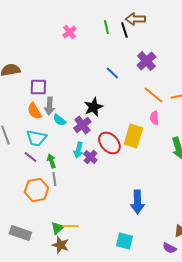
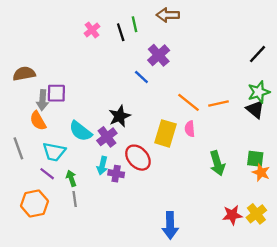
black line: (124, 30) -> (121, 32), moved
purple cross: (146, 61) -> (159, 55), moved
gray arrow: (49, 106) -> (43, 100), moved
orange semicircle: (34, 111) -> (38, 121), moved
cyan semicircle: (59, 120) -> (80, 131), size x1.5
yellow rectangle: (133, 136) -> (166, 133), moved
purple cross: (90, 157) -> (116, 174), turned -32
orange hexagon: (36, 190) -> (34, 204), moved

